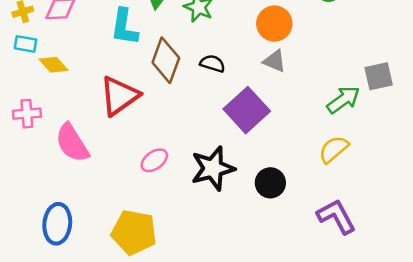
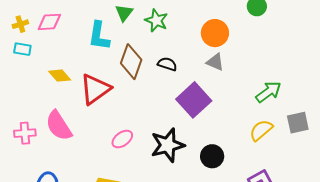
yellow diamond: (53, 65) -> (60, 76), moved
gray square: (379, 76) -> (298, 123), moved
pink cross: (27, 114) -> (25, 133), moved

